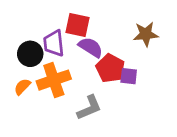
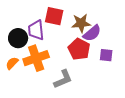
brown star: (146, 34) -> (81, 23), moved
purple semicircle: (91, 47) -> (92, 33), moved, turned 108
purple square: (129, 76) -> (106, 55), moved

